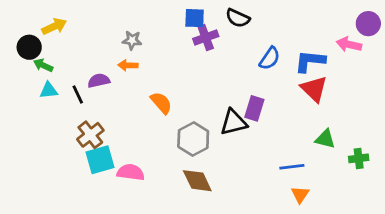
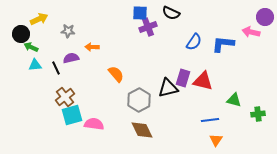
gray star: (132, 40) -> (68, 31), moved
red triangle: (314, 89) -> (203, 81), moved, turned -30

